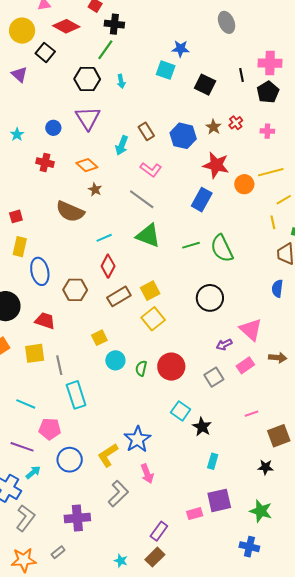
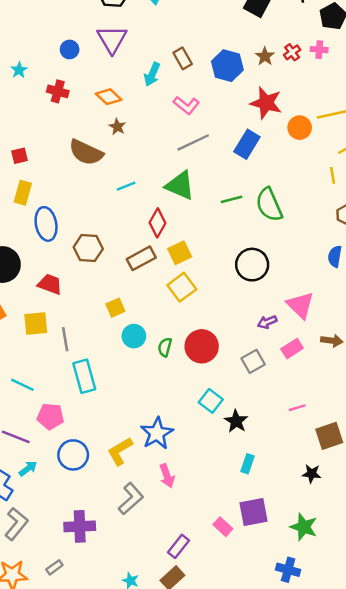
pink cross: (267, 131) -> (319, 50), moved
cyan star: (17, 134) -> (19, 70), moved
gray line: (142, 199) -> (193, 142), moved, turned -64
red diamond: (108, 266) -> (157, 223), moved
pink rectangle: (195, 514) -> (223, 527), turned 56

